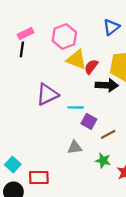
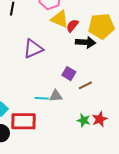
cyan line: (76, 107) -> (42, 98), moved
green star: (103, 160) -> (84, 120), moved
red rectangle: (39, 178) -> (23, 121), size x1.4

